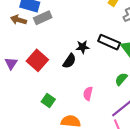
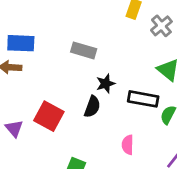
gray rectangle: (43, 18) -> (84, 50), moved, turned 54
black rectangle: (109, 42) -> (143, 99), moved

